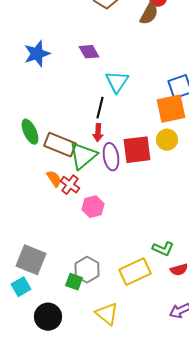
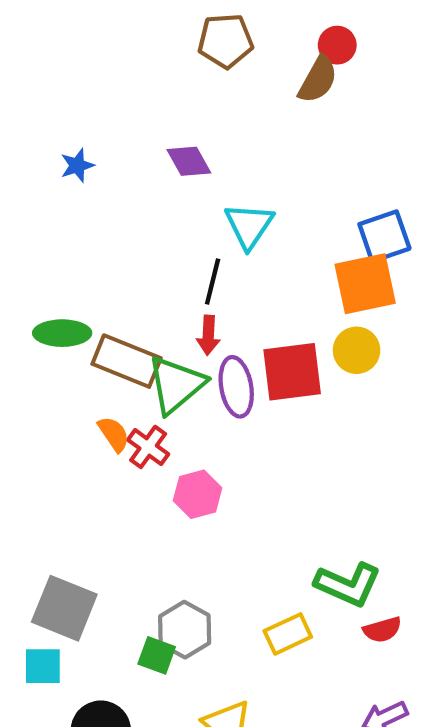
blue star: (37, 54) -> (77, 165), size x0.6
green ellipse: (30, 132) -> (62, 333), turned -65
green L-shape: (163, 249) -> (348, 584), size x1.4
yellow rectangle: (135, 272) -> (288, 634), size x0.7
cyan square: (21, 287) -> (43, 666), turned 30

